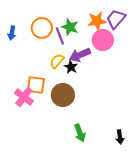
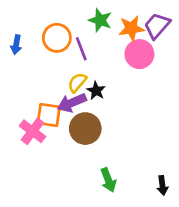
green star: (70, 27) -> (100, 20), moved
purple arrow: (80, 55) -> (72, 103), moved

